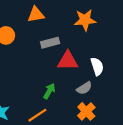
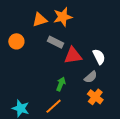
orange star: (85, 20) -> (63, 17), moved
gray rectangle: (50, 43) -> (55, 42), turned 49

